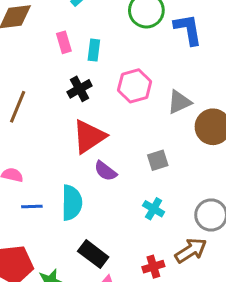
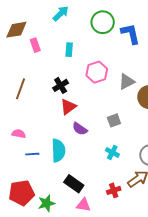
pink rectangle: (64, 42) -> (35, 45), moved
black cross: (80, 89) -> (61, 85), moved
red triangle: (89, 137) -> (68, 107), size x0.7

